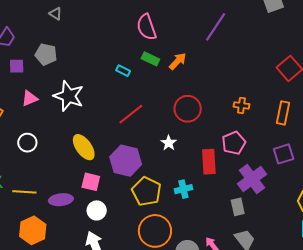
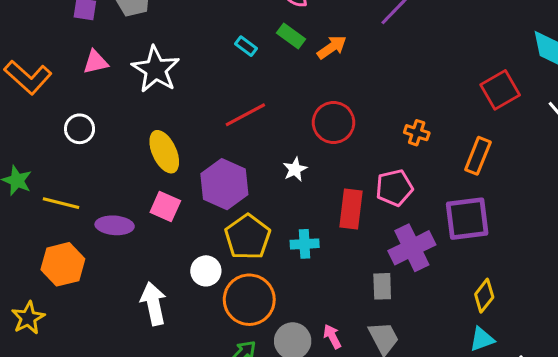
purple square: (284, 154) -> (467, 219), size x1.4
white circle: (97, 210) -> (206, 271), moved

